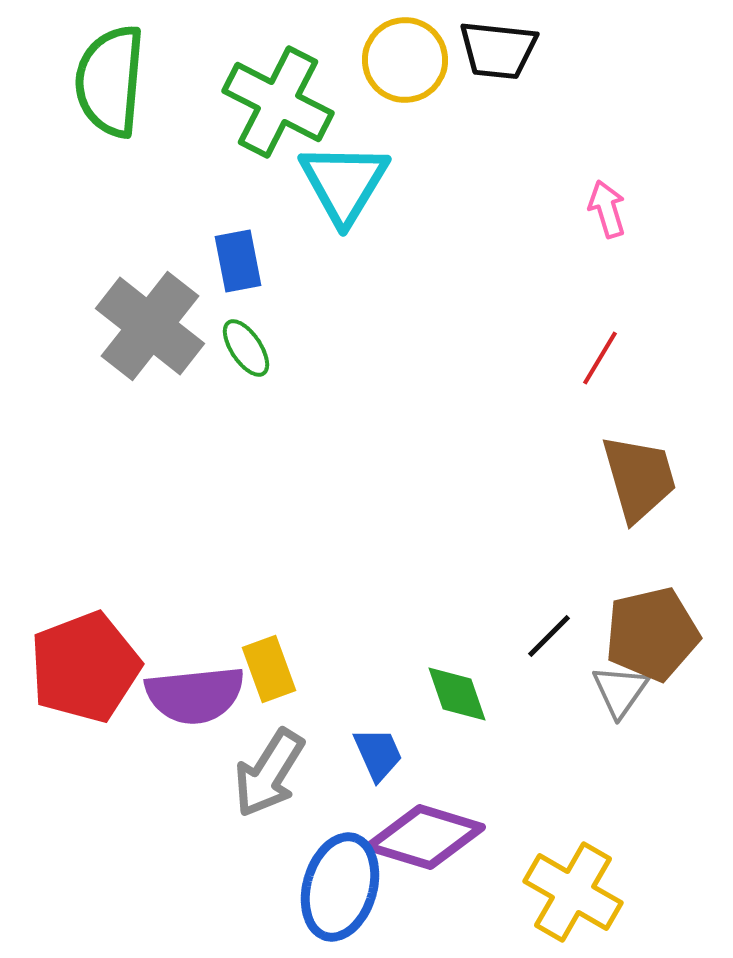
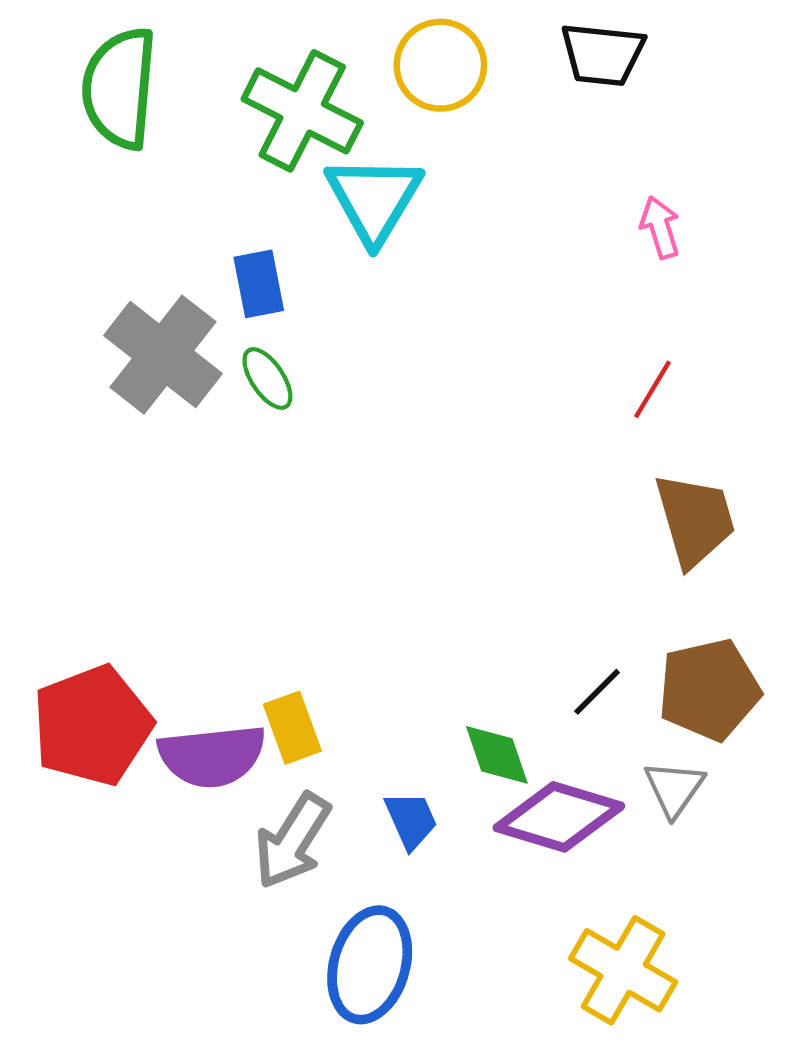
black trapezoid: (498, 50) -> (602, 54), moved
gray triangle: (620, 691) -> (674, 789), moved
purple diamond: (425, 837) -> (559, 817), moved

